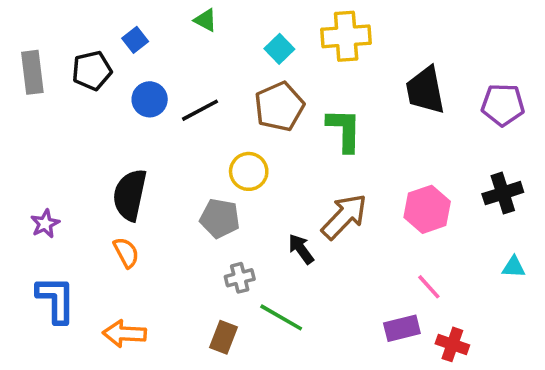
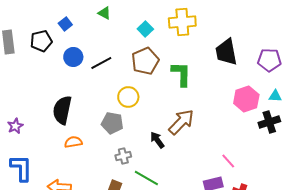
black cross: (503, 193) -> (269, 122), moved
pink hexagon: (427, 209) -> (246, 99), moved
orange semicircle: (126, 253) -> (73, 142), moved, turned -72
cyan triangle: (514, 267) -> (275, 96), moved

